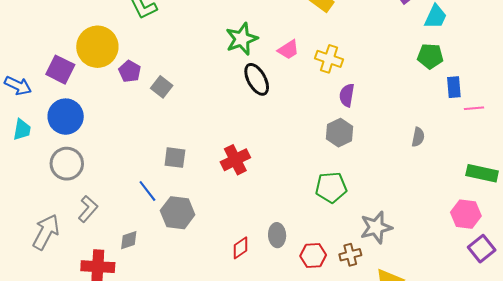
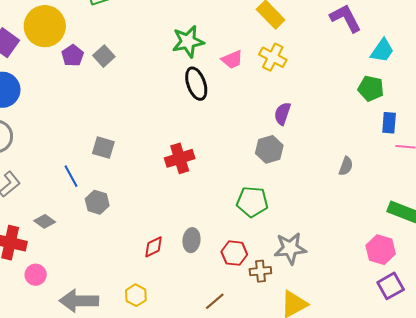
yellow cross: (329, 59) -> (273, 57), moved
gray square: (162, 87) -> (104, 56), moved
red cross: (235, 160) -> (180, 158), moved
gray hexagon: (178, 213) -> (97, 202), size x0.7
gray diamond: (129, 240) -> (45, 221), turned 45
red hexagon: (313, 255) -> (234, 253), moved

